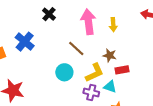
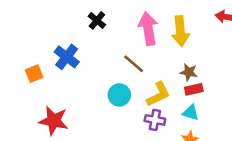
yellow arrow: (113, 25) -> (180, 31), size x1.6
brown star: (110, 55) -> (189, 72), moved
cyan triangle: (110, 87) -> (191, 112), moved

